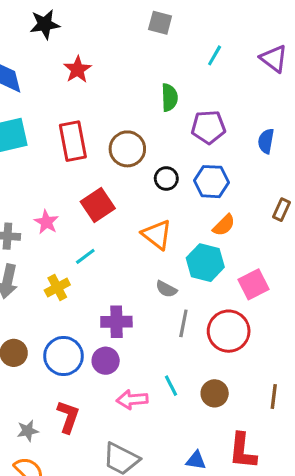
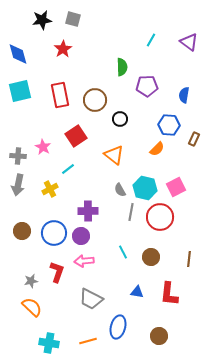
gray square: (160, 23) -> (73, 19), moved
blue hexagon: (211, 182) -> (169, 125), moved
cyan hexagon: (205, 263) -> (145, 188), moved
gray semicircle: (166, 289) -> (120, 190), turned 32
pink arrow: (132, 400) -> (84, 261), moved
blue triangle: (196, 460) -> (137, 292), moved

